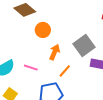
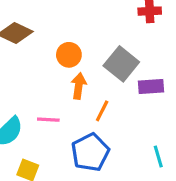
orange circle: (43, 30) -> (69, 55), moved

